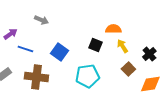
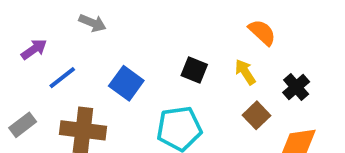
orange semicircle: (113, 29) -> (262, 32), moved, turned 42
blue line: (25, 49) -> (62, 78), turned -56

